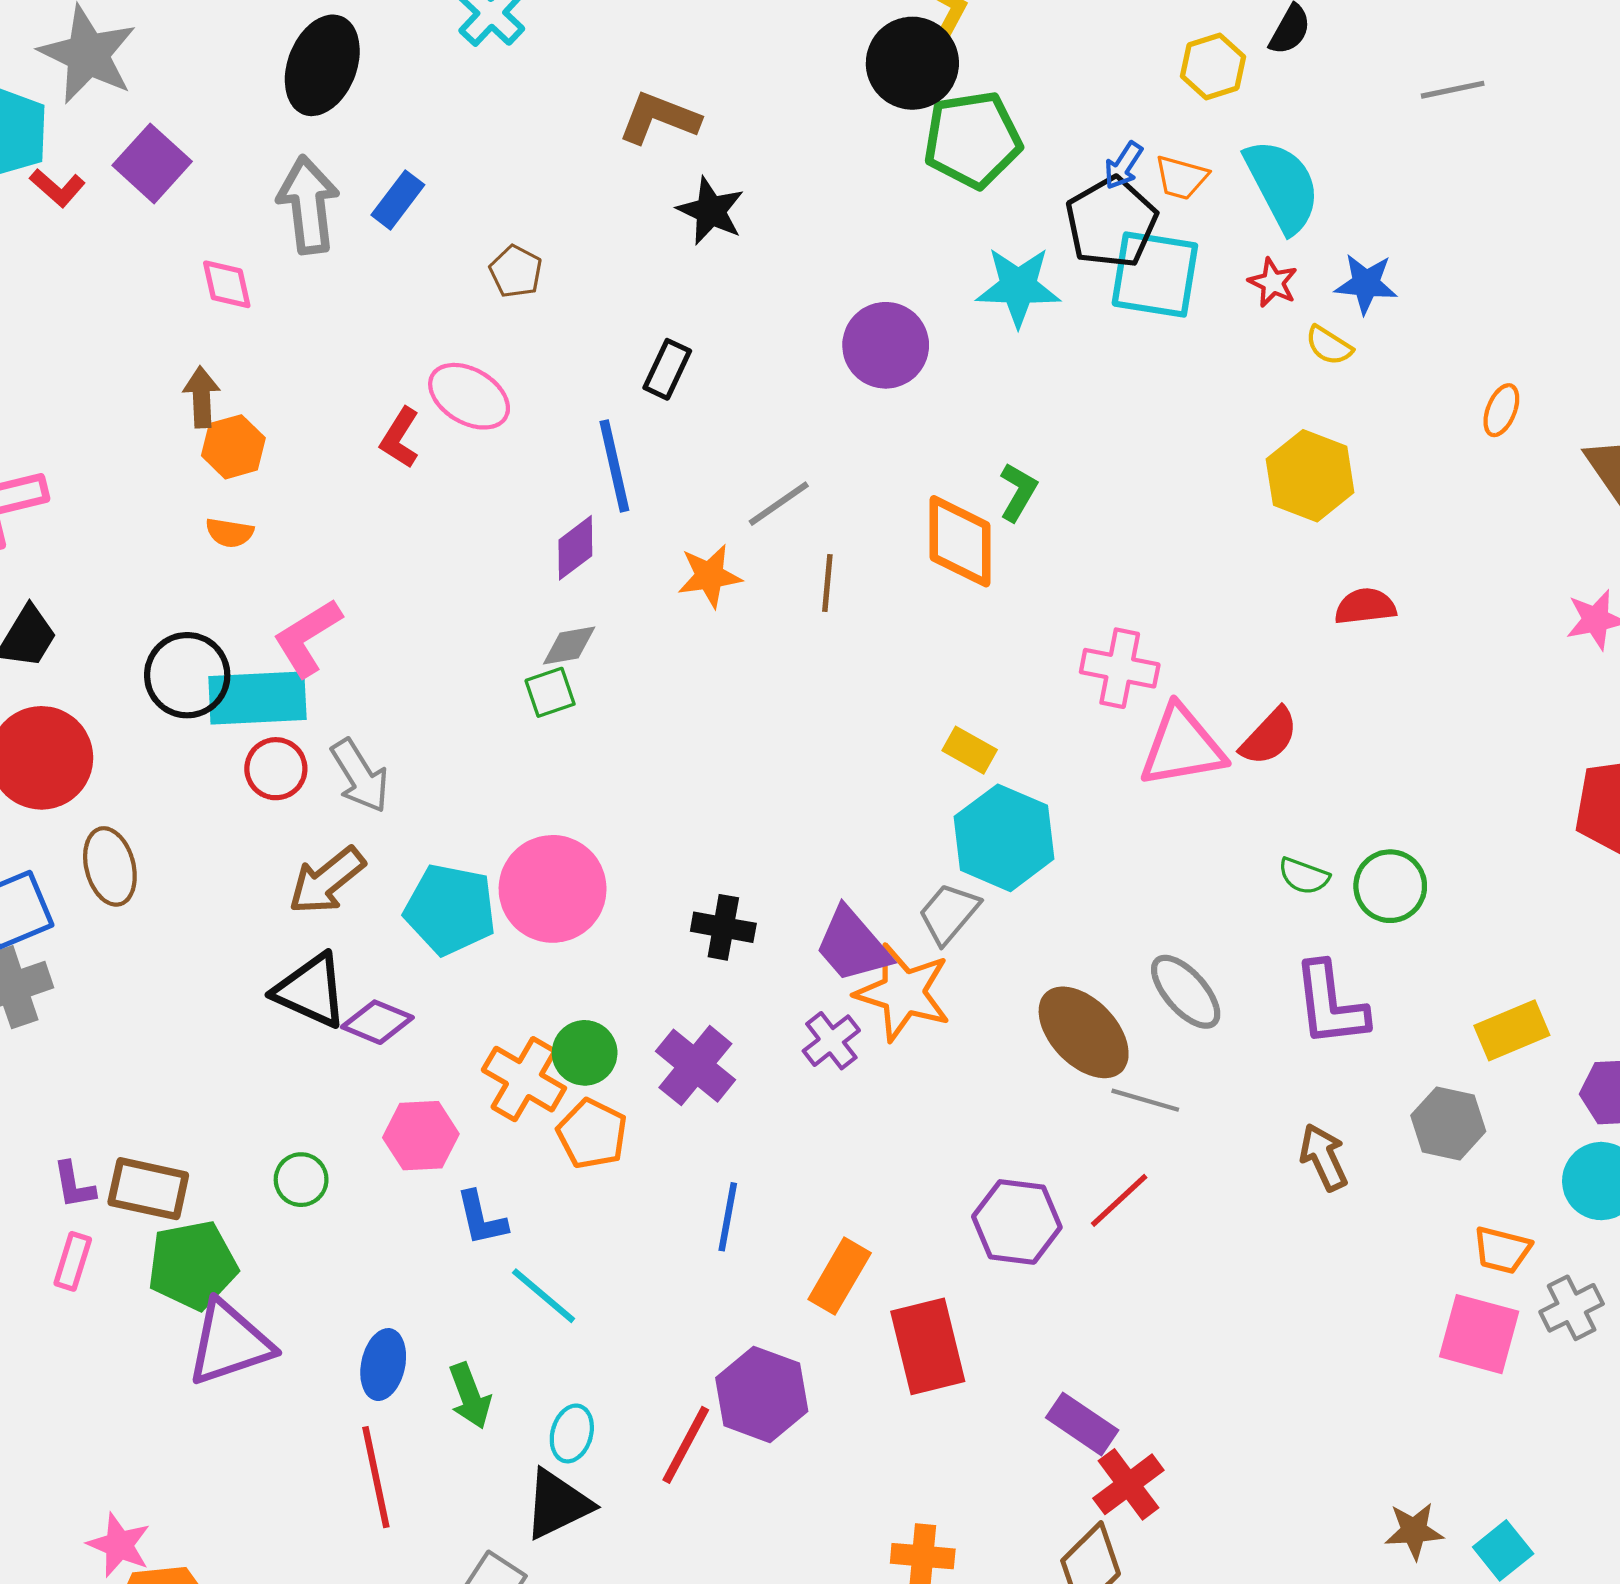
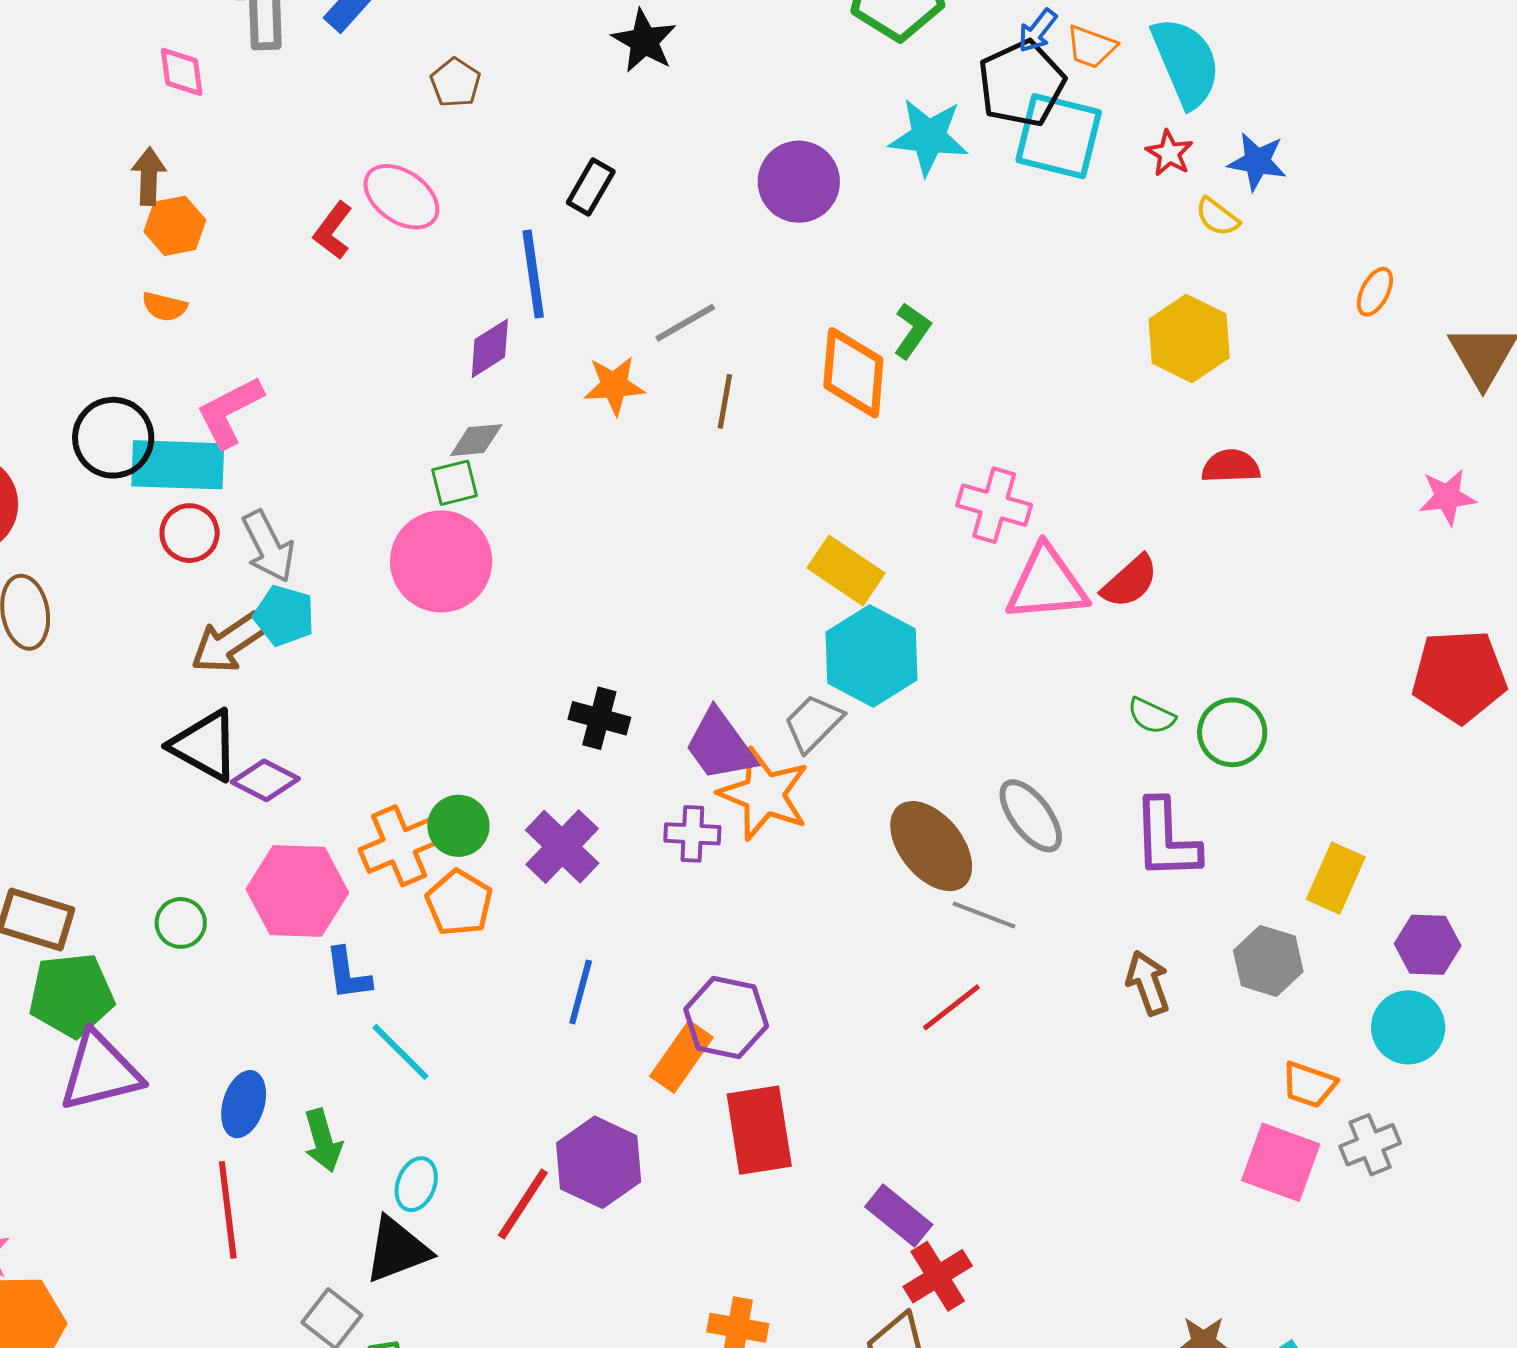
yellow rectangle: (970, 750) -> (846, 571), size x1.5
pink circle: (553, 889) -> (441, 561), moved
cyan pentagon: (450, 909) -> (284, 616), moved, size x0.7
yellow rectangle: (1512, 1030) -> (1336, 878), turned -48
purple cross: (831, 1041) -> (692, 834), turned 36
orange cross: (524, 1079) -> (399, 846), turned 32
pink hexagon: (421, 1136) -> (297, 891), size x1.4
purple hexagon: (1017, 1222) -> (726, 1018), moved

